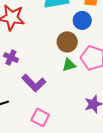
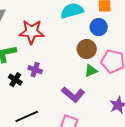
purple L-shape: (34, 83) -> (73, 94), moved

